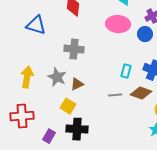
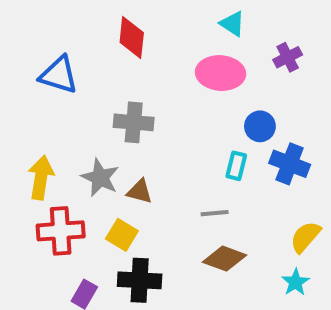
blue circle: (145, 34) -> (260, 126), moved
brown triangle: (77, 84) -> (140, 191), turned 40
brown diamond: (141, 93) -> (224, 259), moved
red cross: (22, 116) -> (61, 231), moved

